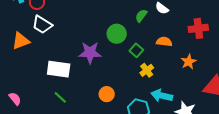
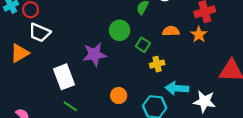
orange star: (189, 62) -> (199, 35), moved
white rectangle: (59, 69) -> (64, 77), turned 70
yellow cross: (147, 70) -> (157, 64), turned 32

